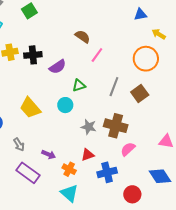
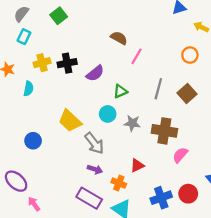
orange circle: (146, 59) -> (190, 55), size x0.6
gray star: (89, 127) -> (132, 123), moved
gray arrow: (19, 145) -> (94, 143), moved, size x1.5
blue cross: (107, 172) -> (161, 198), moved
purple rectangle: (28, 173) -> (89, 198), moved
red circle: (132, 194) -> (188, 194), moved

